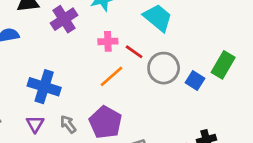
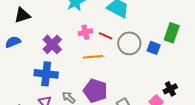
purple cross: (64, 19) -> (52, 44), moved
orange line: (112, 76) -> (93, 57), turned 48

